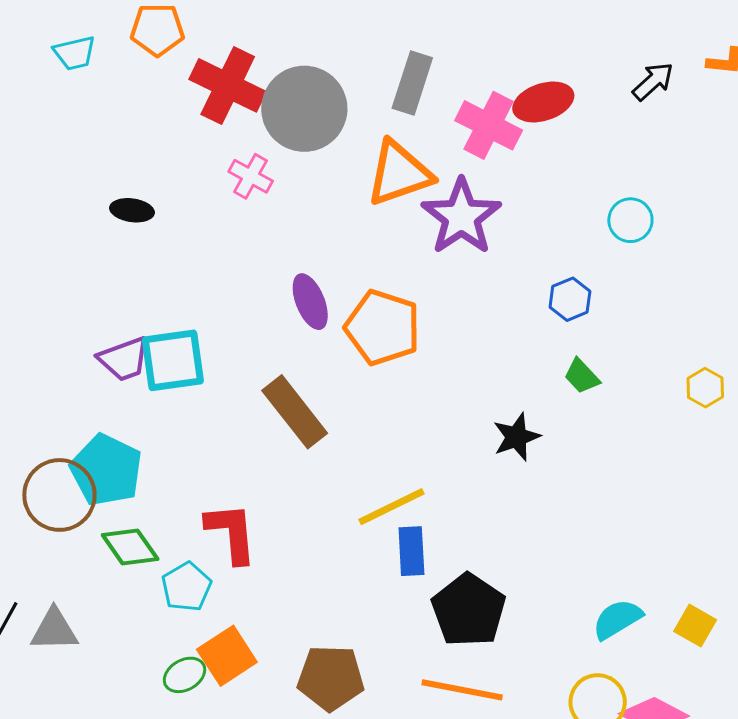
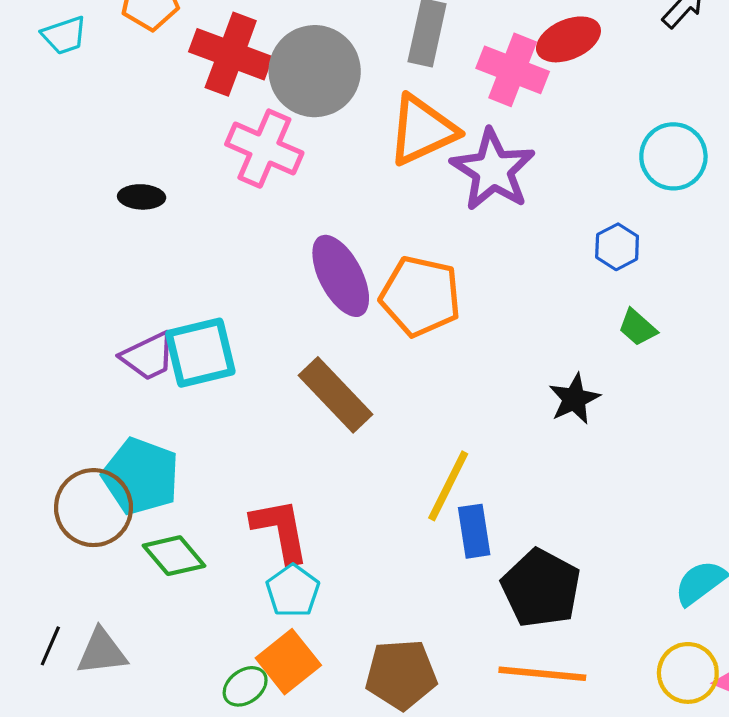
pink cross: (251, 176) -> (264, 149), size x1.6
cyan circle: (630, 220) -> (673, 156), size x1.4
purple ellipse: (310, 302) -> (341, 276), size x1.4
yellow line: (391, 507) -> (448, 486), turned -32
cyan pentagon: (187, 587) -> (293, 591), moved

